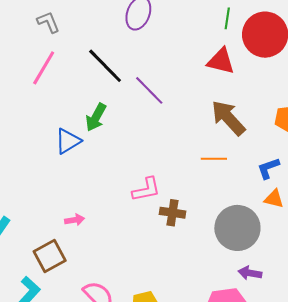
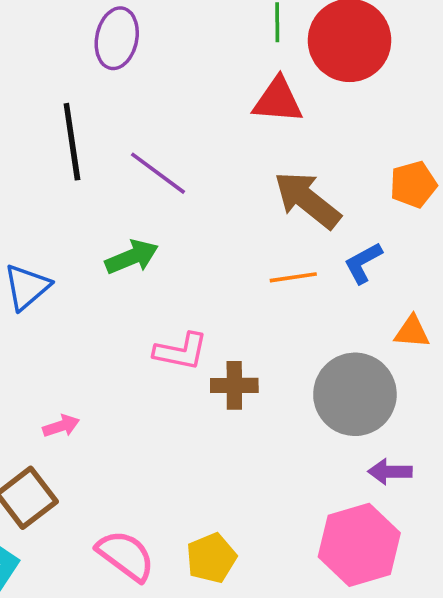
black line: (105, 66) -> (72, 142), turned 45
green arrow: (96, 117) -> (132, 257), moved, turned -132
blue L-shape: (268, 168) -> (363, 263), moved
pink L-shape: (146, 190) -> (181, 351), turned 32

